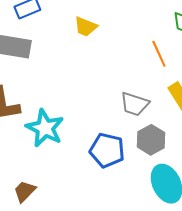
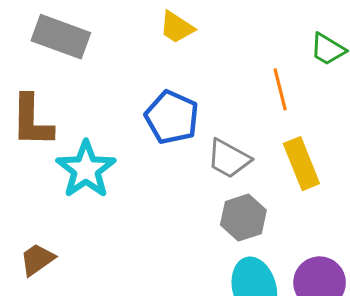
blue pentagon: (107, 150) -> (172, 117), moved

